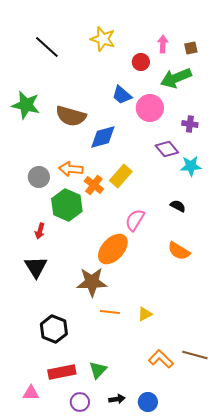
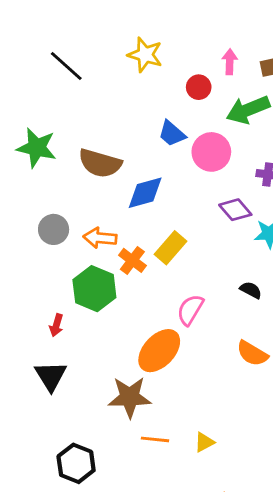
gray circle: (39, 177) -> (54, 229), moved

